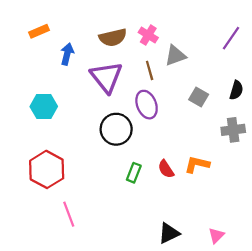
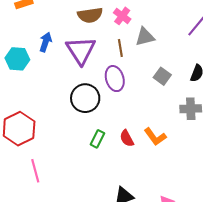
blue arrow: (67, 54) -> (46, 42), moved
cyan hexagon: (44, 106) -> (17, 59), moved
orange L-shape: (197, 164) -> (155, 137), turned -145

